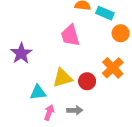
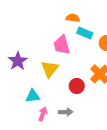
cyan rectangle: (105, 13) -> (85, 33), moved
yellow triangle: (63, 78) -> (50, 69), moved, turned -36

